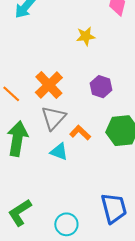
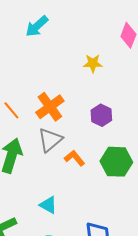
cyan triangle: (59, 152) -> (48, 205), moved

